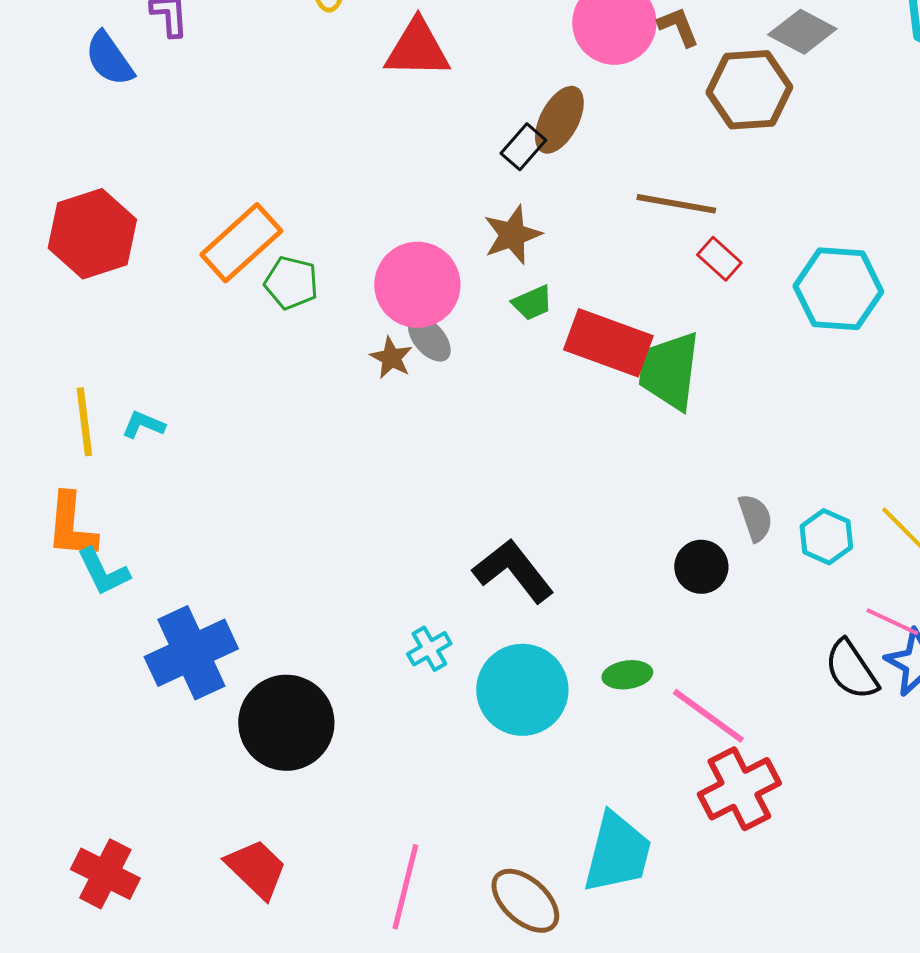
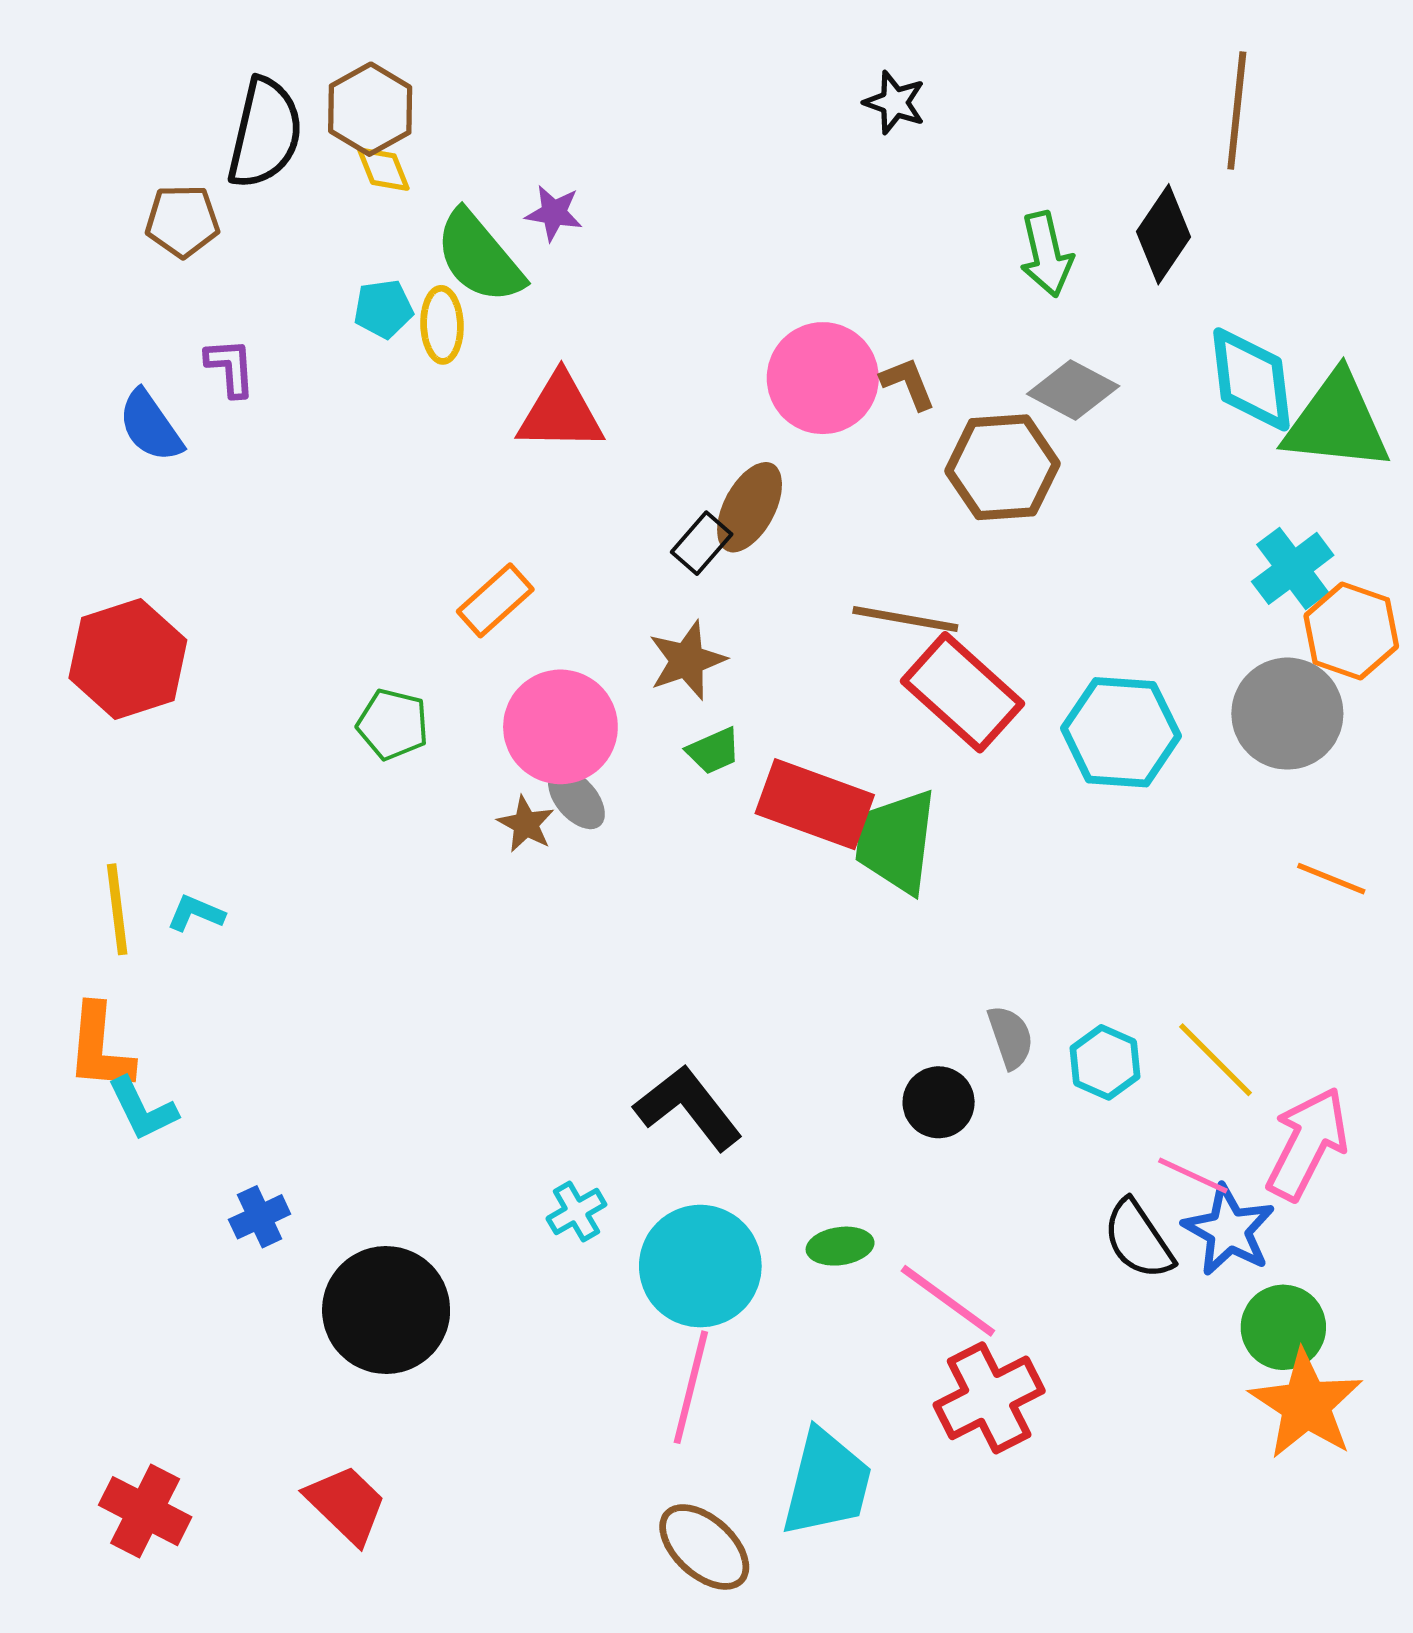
orange rectangle: (241, 243) -> (495, 600), moved, size x0.7
red rectangle: (719, 259) -> (963, 692), size x2.0
blue cross: (191, 653) -> (260, 1217), size x0.5
pink line: (405, 887) -> (691, 1387), moved

